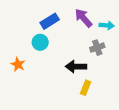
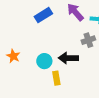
cyan circle: (40, 42) -> (44, 61), moved
yellow rectangle: (86, 88) -> (56, 78), moved, turned -32

